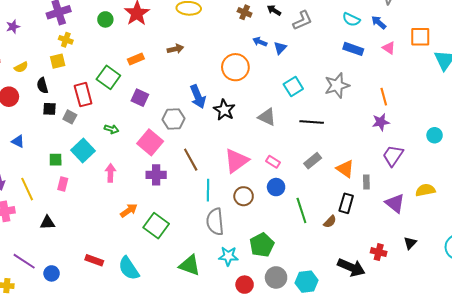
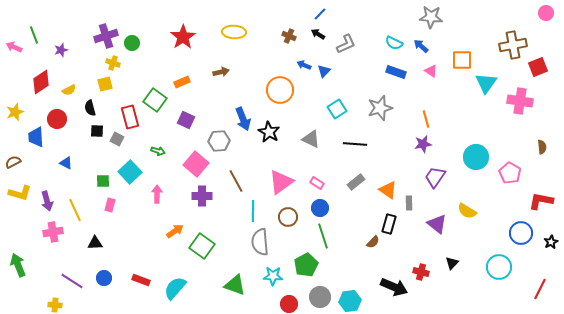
green circle: (105, 19) -> (132, 43), moved
cyan circle: (435, 135) -> (476, 157), size x1.6
yellow semicircle: (425, 190) -> (467, 211), turned -138
green line: (301, 210) -> (323, 236), moved
cyan semicircle: (129, 268) -> (175, 288), turned 75
blue circle: (52, 273) -> (104, 278), moved

